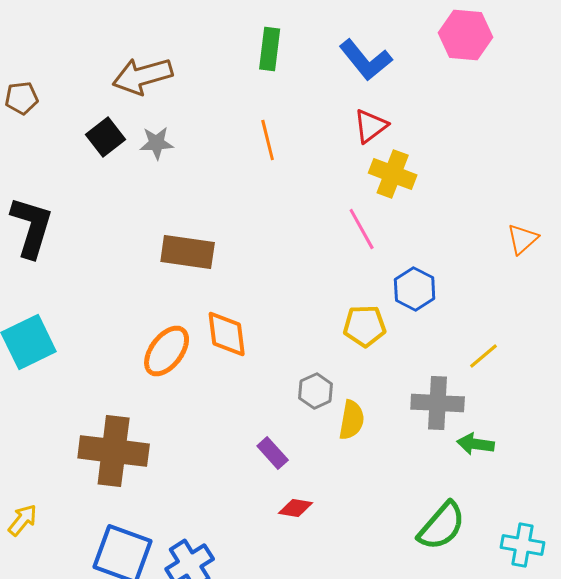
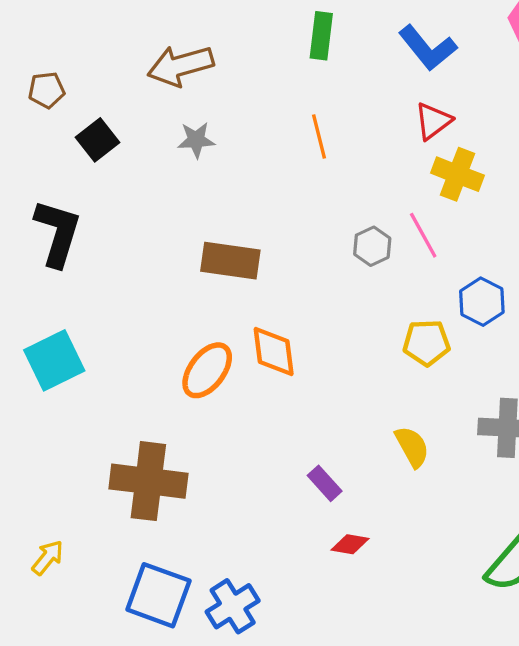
black square: (106, 137) -> (97, 140), moved
gray hexagon: (316, 391) -> (372, 246), moved
yellow semicircle: (352, 420) -> (412, 447), turned -39

